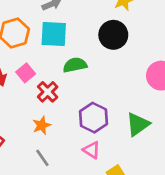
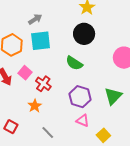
green semicircle: (75, 65) -> (74, 63), moved, turned -126
orange star: (42, 125) -> (35, 106), moved

